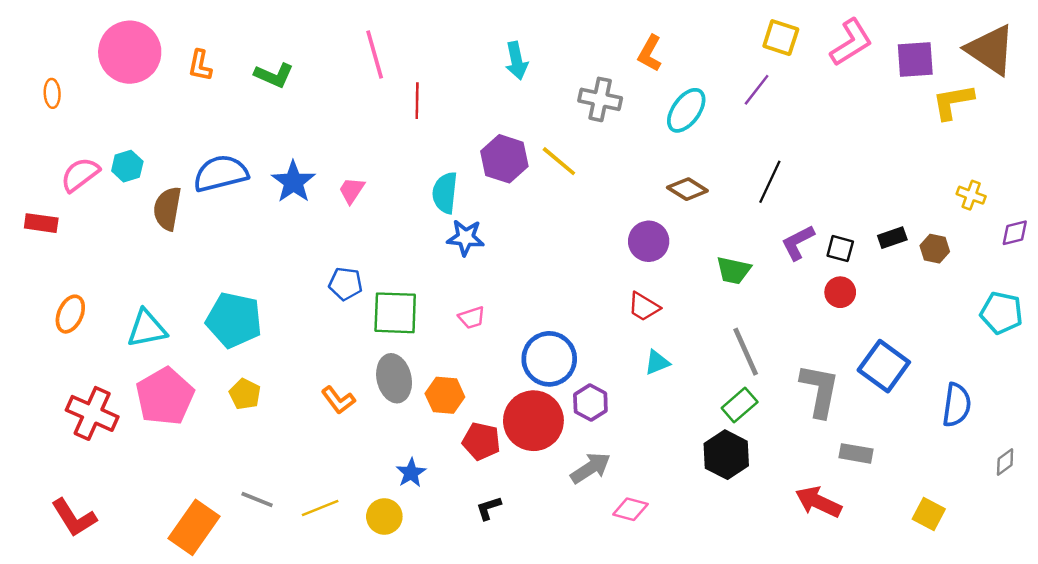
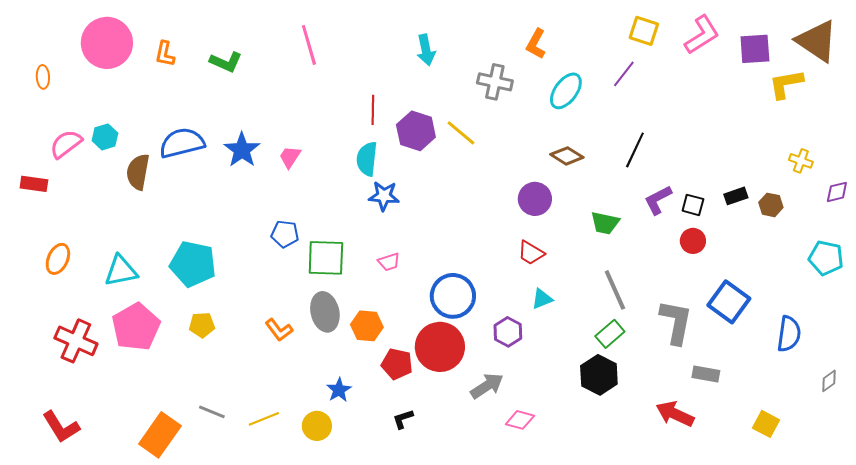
red line: (417, 101) -> (373, 110), moved
yellow pentagon: (245, 394) -> (202, 325), turned -30
purple hexagon: (590, 403) -> (508, 332), moved

